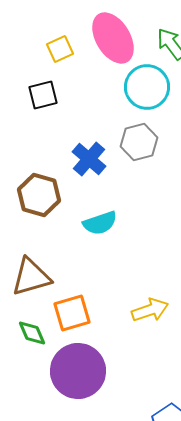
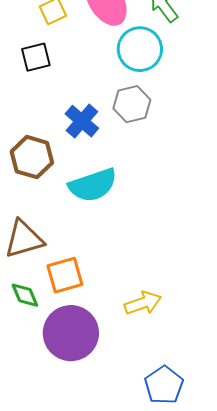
cyan semicircle: (100, 223) -> (93, 185), size x1.4
yellow arrow: (150, 310) -> (143, 303), moved

